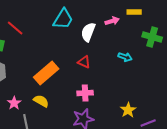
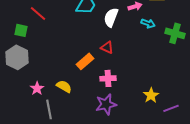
green cross: (152, 37) -> (175, 33), moved
cyan arrow: (125, 57) -> (148, 23), moved
orange rectangle: (46, 73) -> (85, 61), moved, size x0.7

